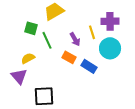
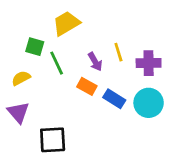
purple cross: (110, 21) -> (149, 63), moved
cyan circle: (110, 48) -> (149, 103), moved
yellow semicircle: (28, 58) -> (21, 78), moved

